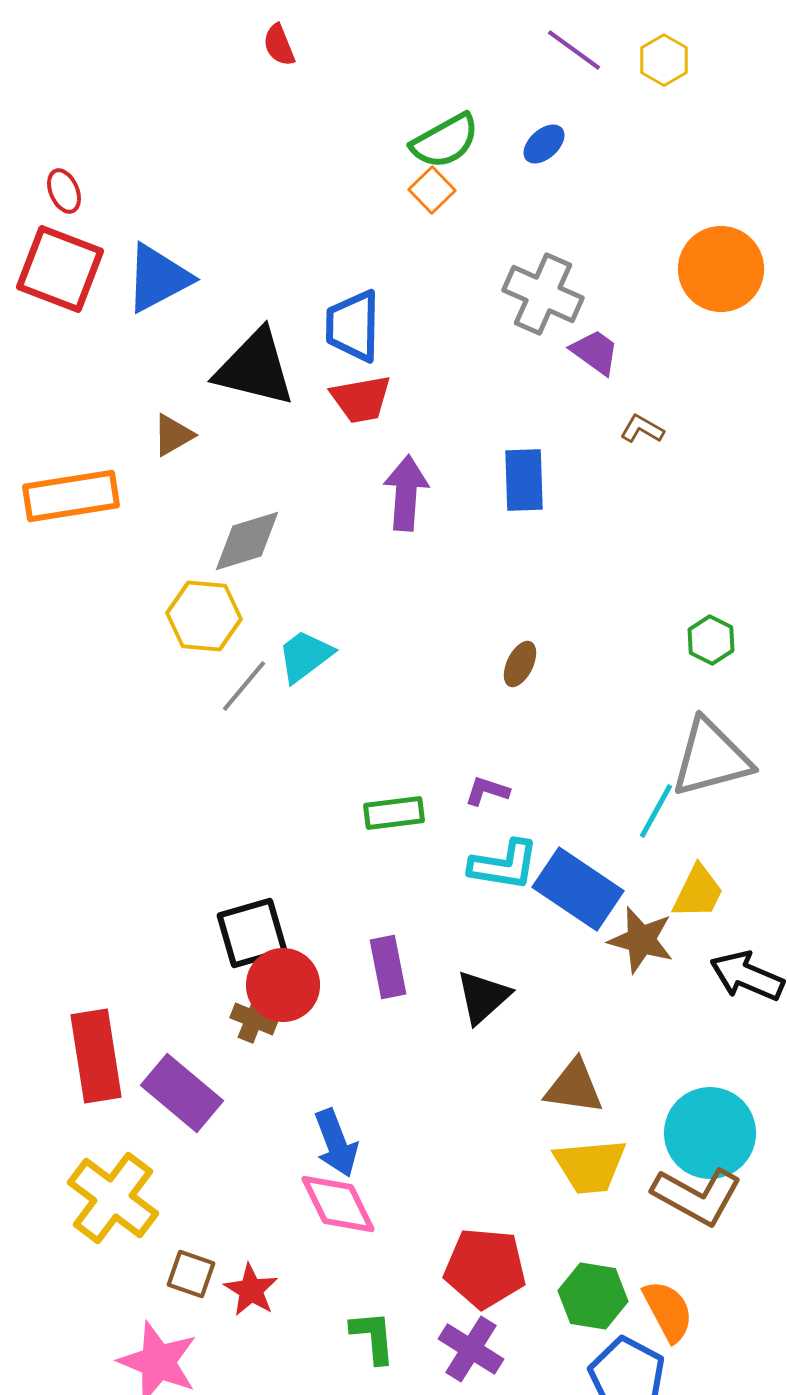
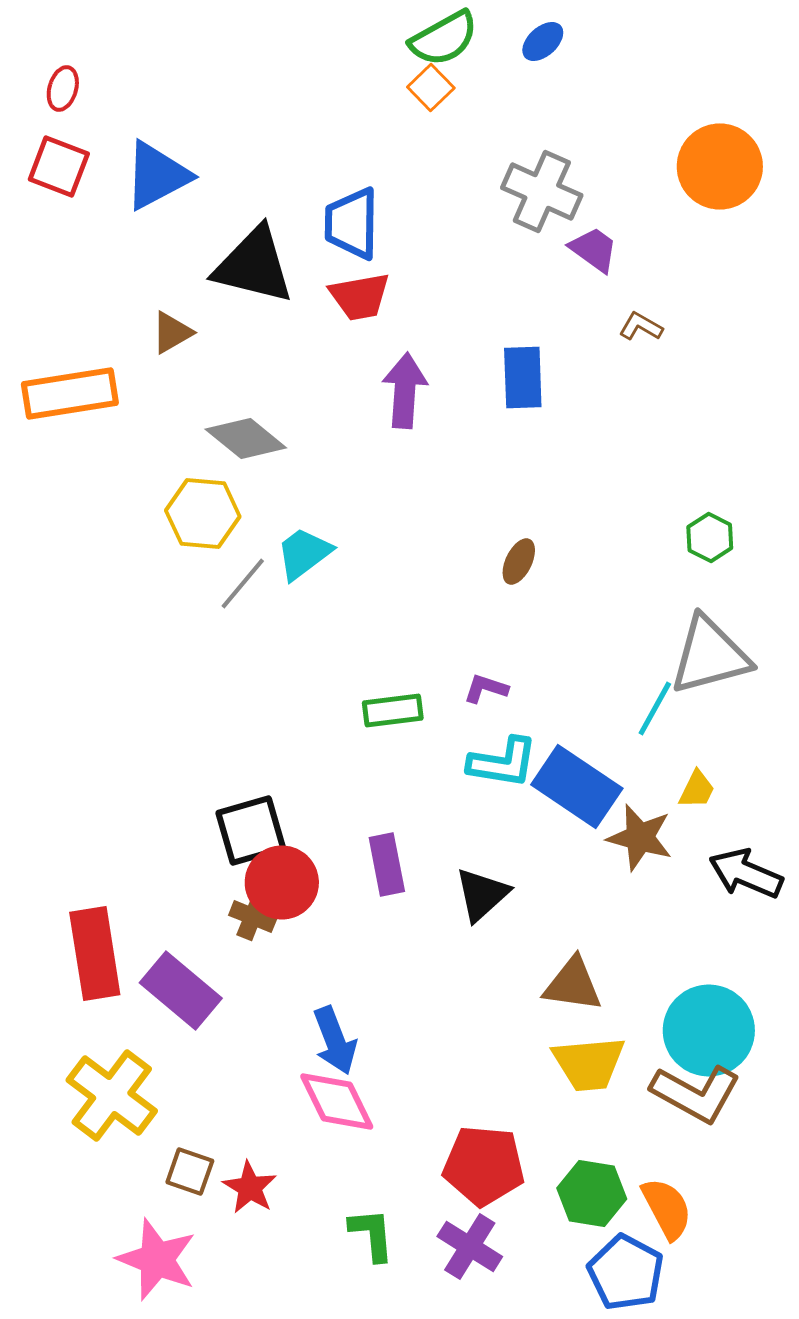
red ellipse: (64, 191) -> (63, 88), turned 39
red square: (60, 269) -> (59, 166), size x0.7
gray diamond: (247, 541) -> (246, 438), turned 56
yellow trapezoid: (698, 892) -> (697, 790), size x0.7

